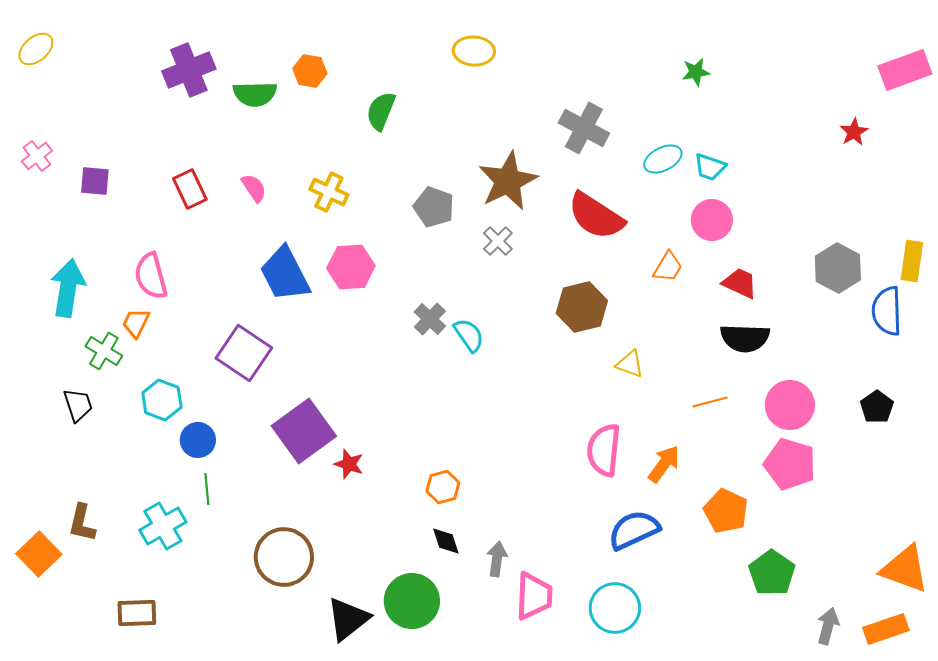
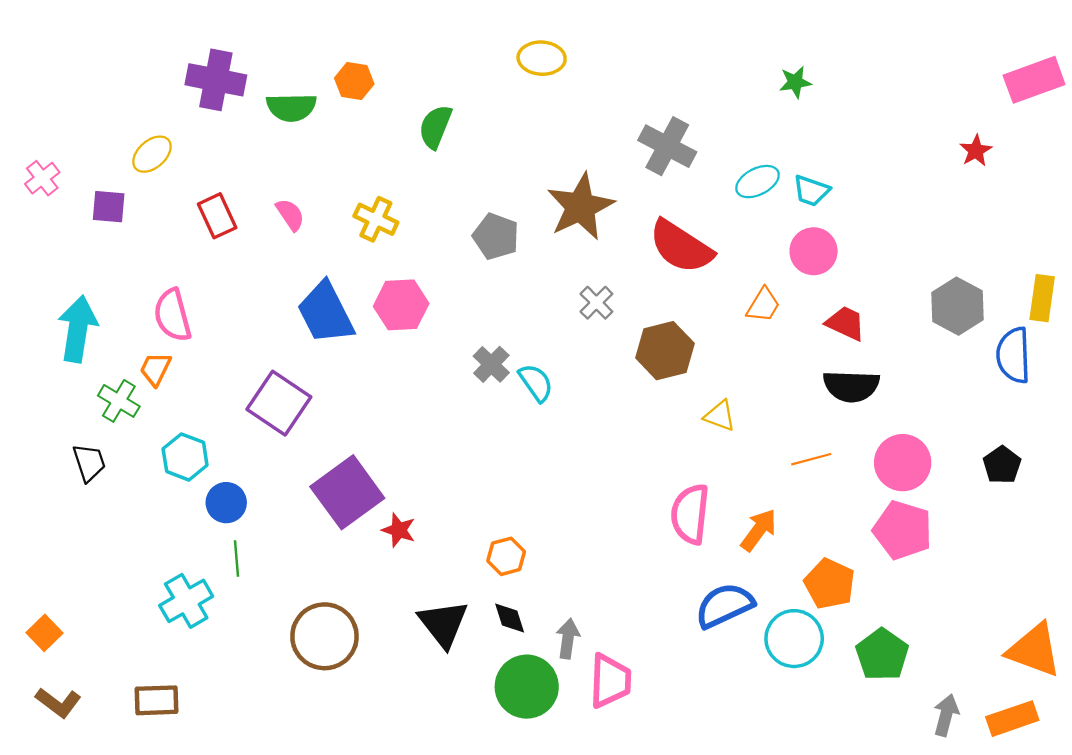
yellow ellipse: (36, 49) -> (152, 154), moved
purple cross: (189, 70) -> (216, 80), turned 33
gray cross: (498, 241) -> (596, 303), moved
brown L-shape: (82, 523) -> (58, 703), moved, turned -66
orange square: (39, 554) -> (45, 633), size x0.7
green circle: (412, 601) -> (527, 687), moved
cyan circle: (615, 608) -> (794, 639), moved
black triangle: (348, 619) -> (443, 624), moved, turned -30

